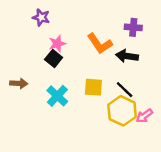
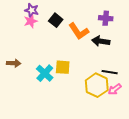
pink star: (57, 44) -> (31, 21), moved
black square: (54, 59) -> (56, 20), moved
yellow square: (93, 87) -> (63, 67), moved
black line: (125, 90) -> (110, 72), moved, turned -35

